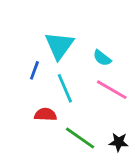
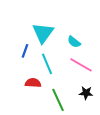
green line: (80, 138) -> (58, 100), turned 30
black star: (119, 142) -> (86, 93), moved

